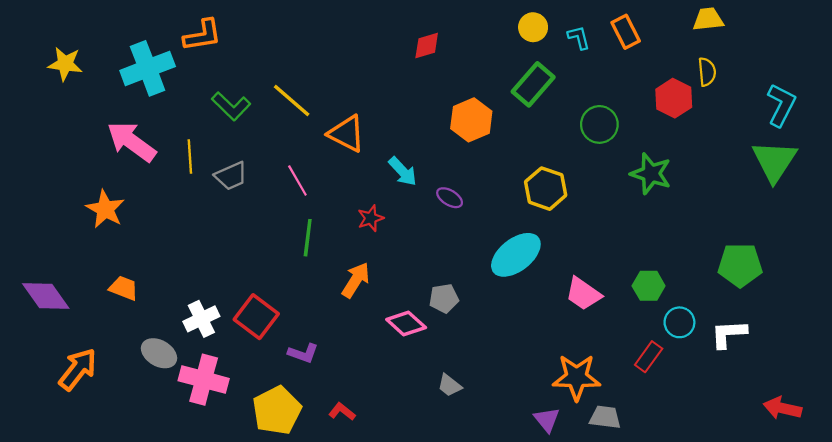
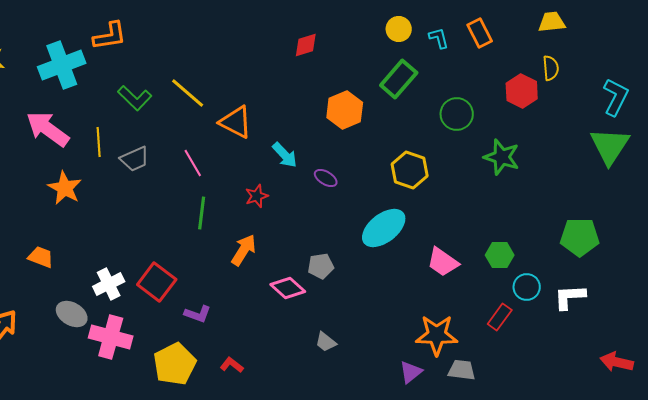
orange star: (105, 209) -> (65, 188), moved
purple triangle: (547, 420) -> (411, 372), turned 30

